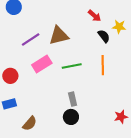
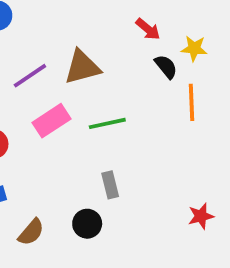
orange line: (103, 65) -> (191, 102), moved
black circle: (71, 117) -> (87, 224), moved

